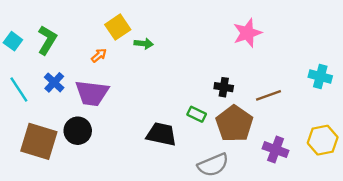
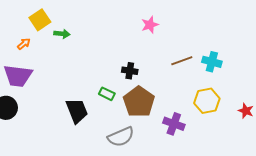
pink star: (247, 33) -> (150, 25), size x0.7
brown line: (268, 95) -> (182, 61), moved
black trapezoid: (161, 134) -> (77, 111), turned 56
yellow hexagon: (323, 140) -> (207, 101), moved

